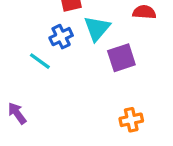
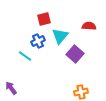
purple square: (121, 58) -> (75, 54), turned -30

